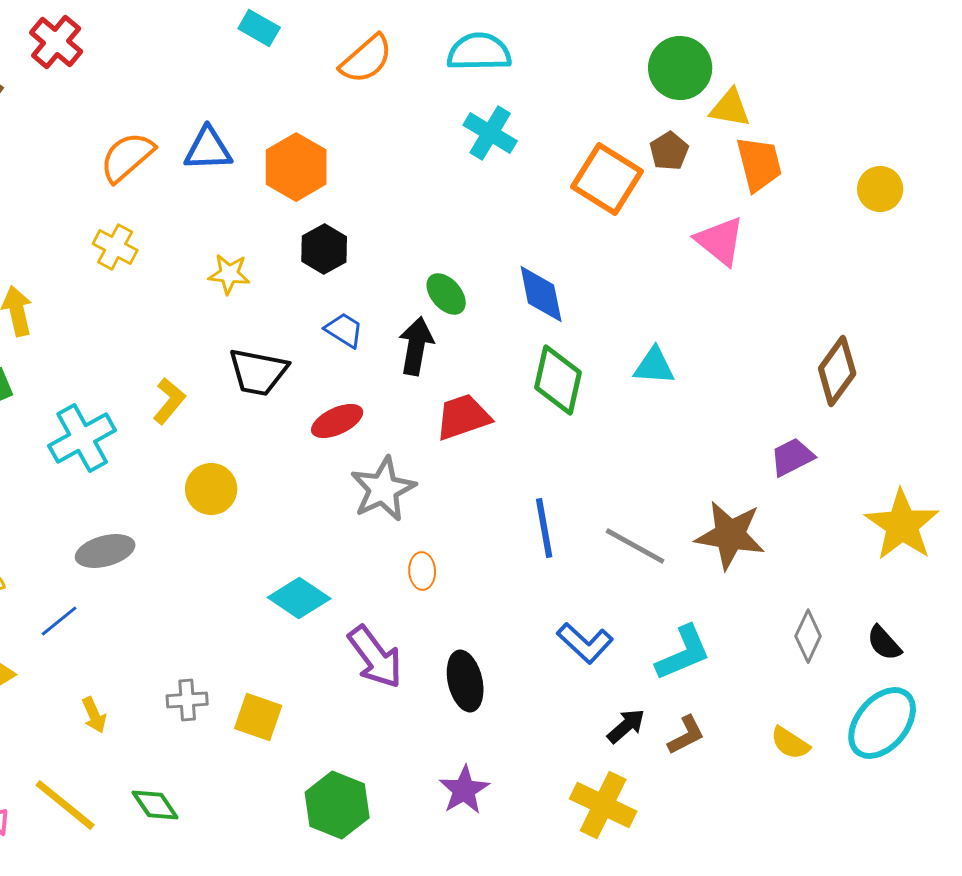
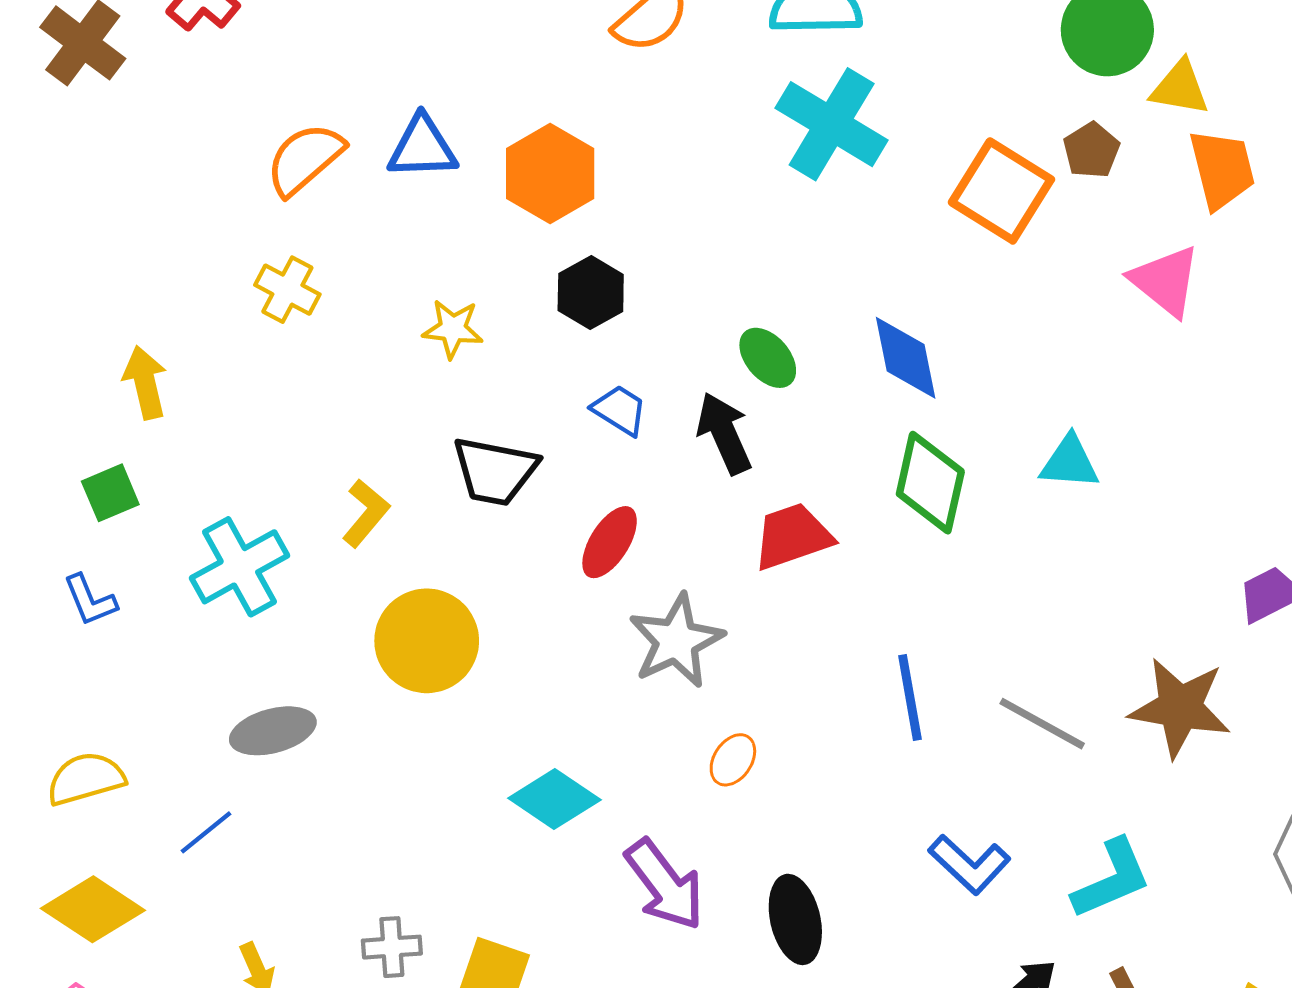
cyan cross: (490, 133) -> (832, 124), size x1.4
black arrow: (416, 346) -> (724, 433), turned -34
red ellipse: (337, 421) -> (610, 542), turned -33
yellow circle: (211, 489) -> (427, 641), size x1.4
orange ellipse: (422, 571) -> (733, 760), turned 36

